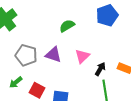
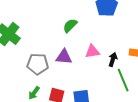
pink triangle: (82, 56) -> (92, 51), turned 49

